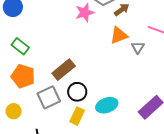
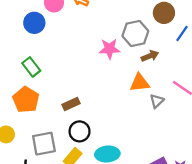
brown rectangle: (64, 70) -> (71, 104), size x0.7
gray square: (49, 97) -> (44, 144), moved

